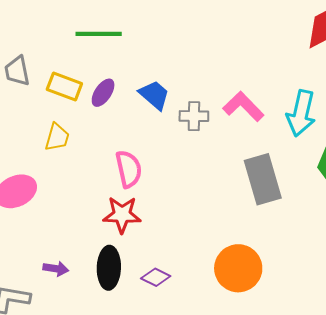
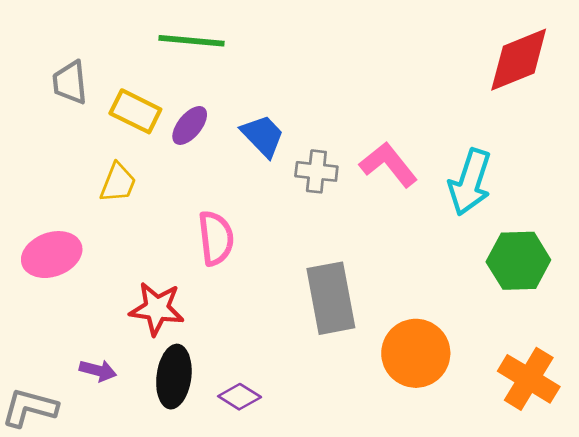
gray rectangle: (263, 179) -> (331, 298), moved
red star: (122, 215) -> (157, 309), moved
orange circle: (238, 268) -> (416, 353), moved

